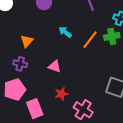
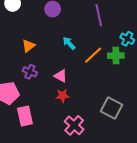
purple cross: (20, 64) -> (30, 72), moved
pink triangle: (55, 66) -> (61, 76), moved
red star: (61, 94) -> (63, 96), moved

